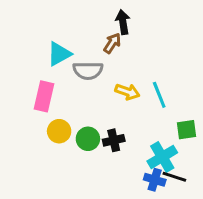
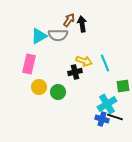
black arrow: (123, 22) -> (82, 24), moved
brown arrow: (112, 43) -> (69, 20), moved
gray semicircle: (88, 71) -> (58, 35), moved
black cross: (114, 140) -> (75, 72), moved

